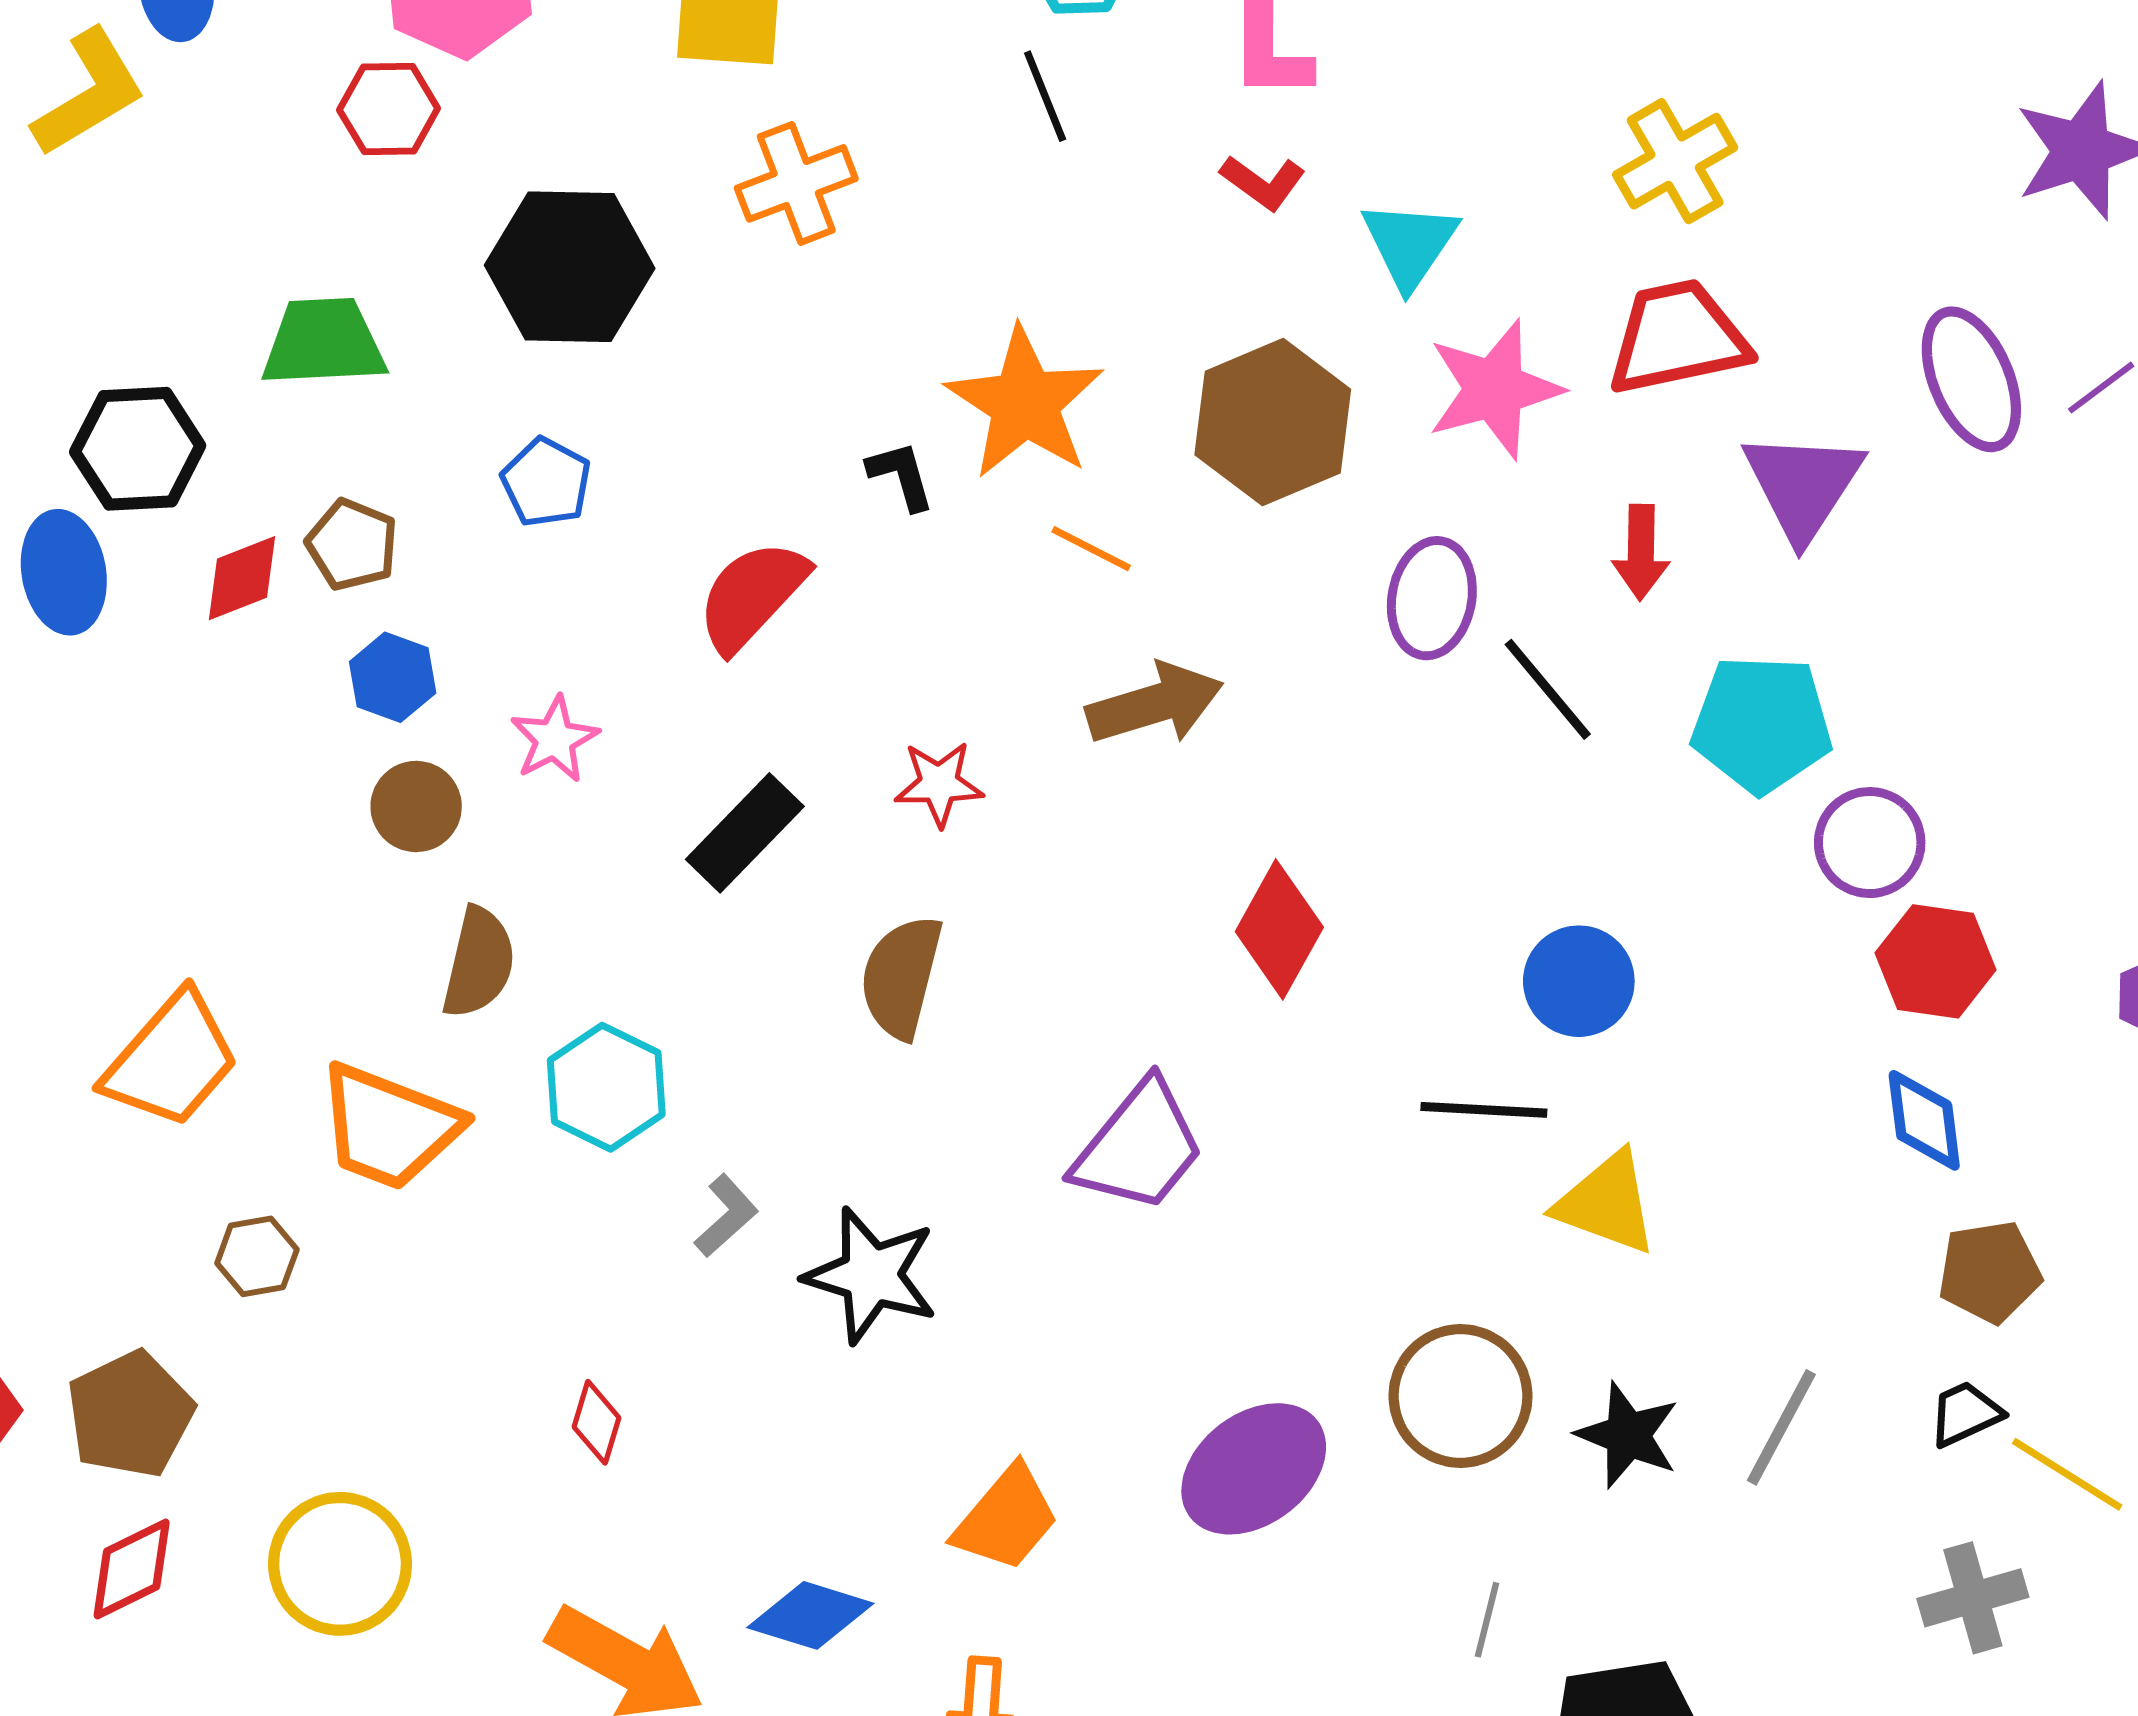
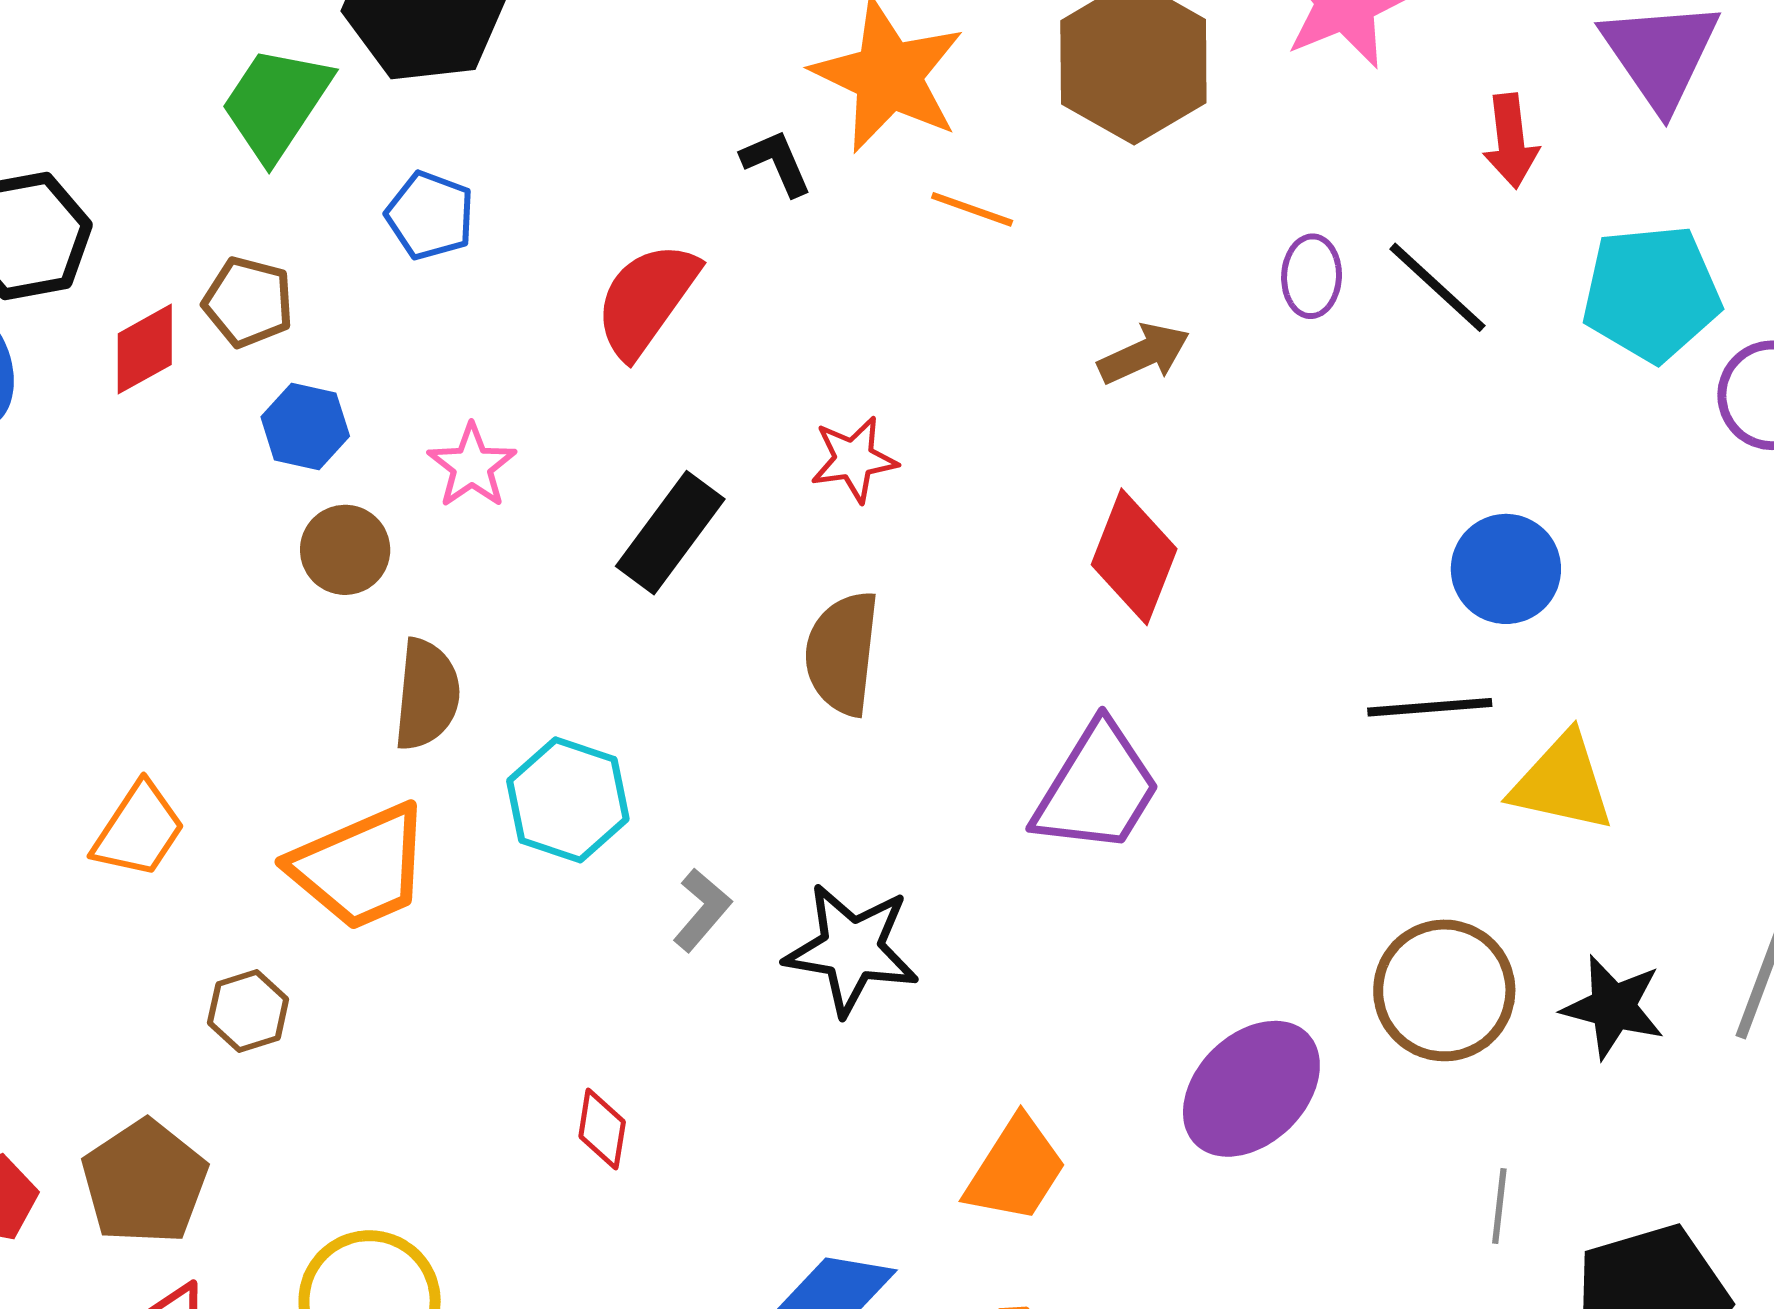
green trapezoid: (324, 342) -> (276, 103), moved, turned -46
purple ellipse: (1432, 598) -> (1312, 276), moved, size x0.7
brown arrow: (1155, 704) -> (1144, 354), moved, size x0.7
red diamond: (1279, 929) -> (1134, 557), moved
orange trapezoid: (171, 1060) -> (139, 830), size x0.7
orange trapezoid: (389, 1127) -> (360, 867), turned -37

